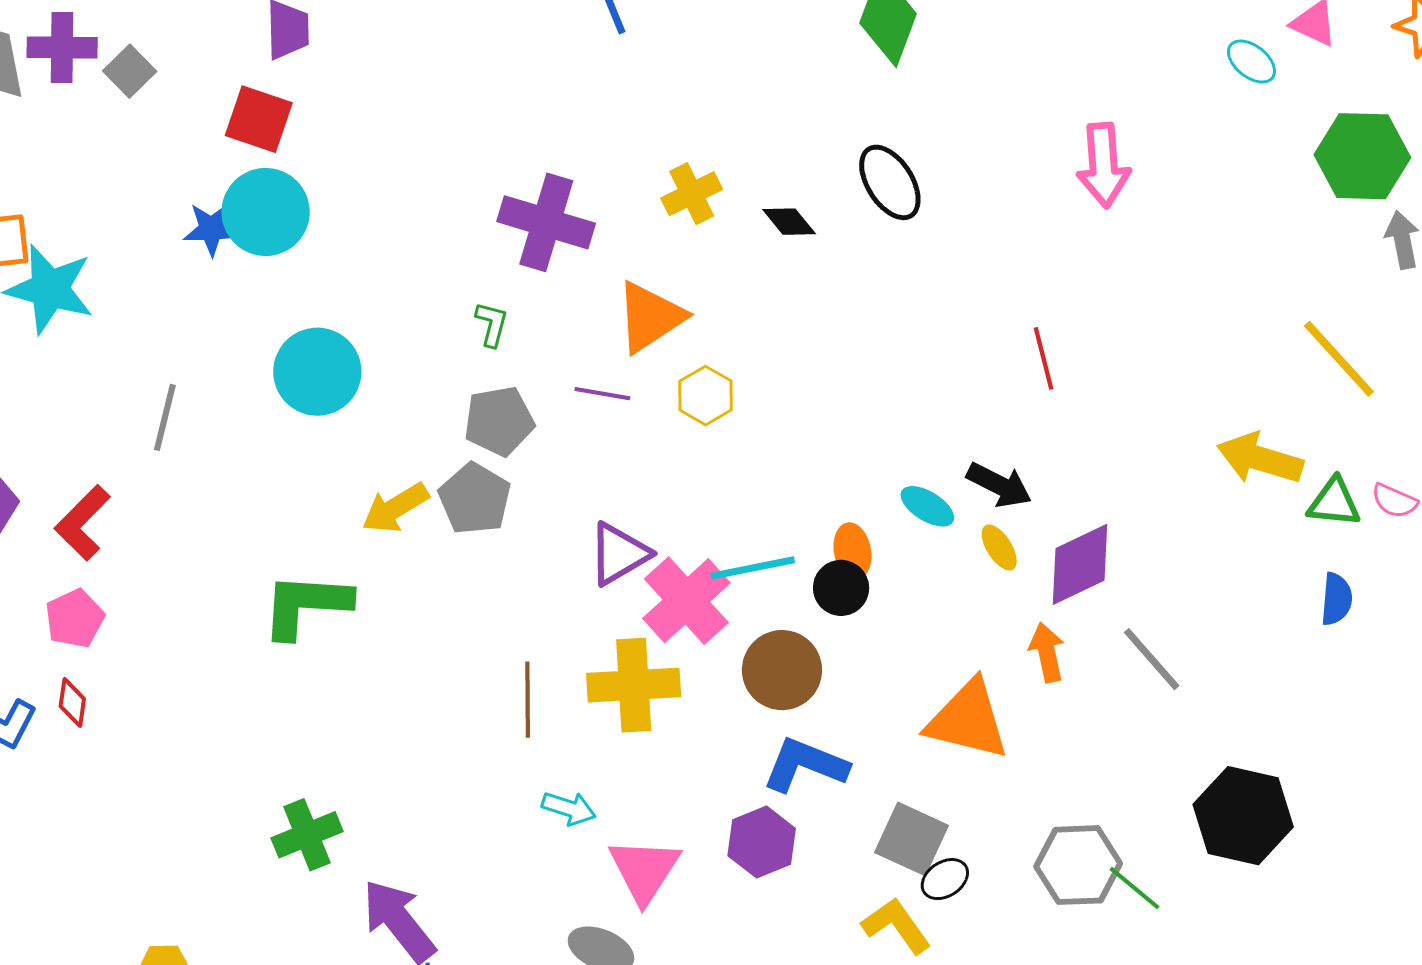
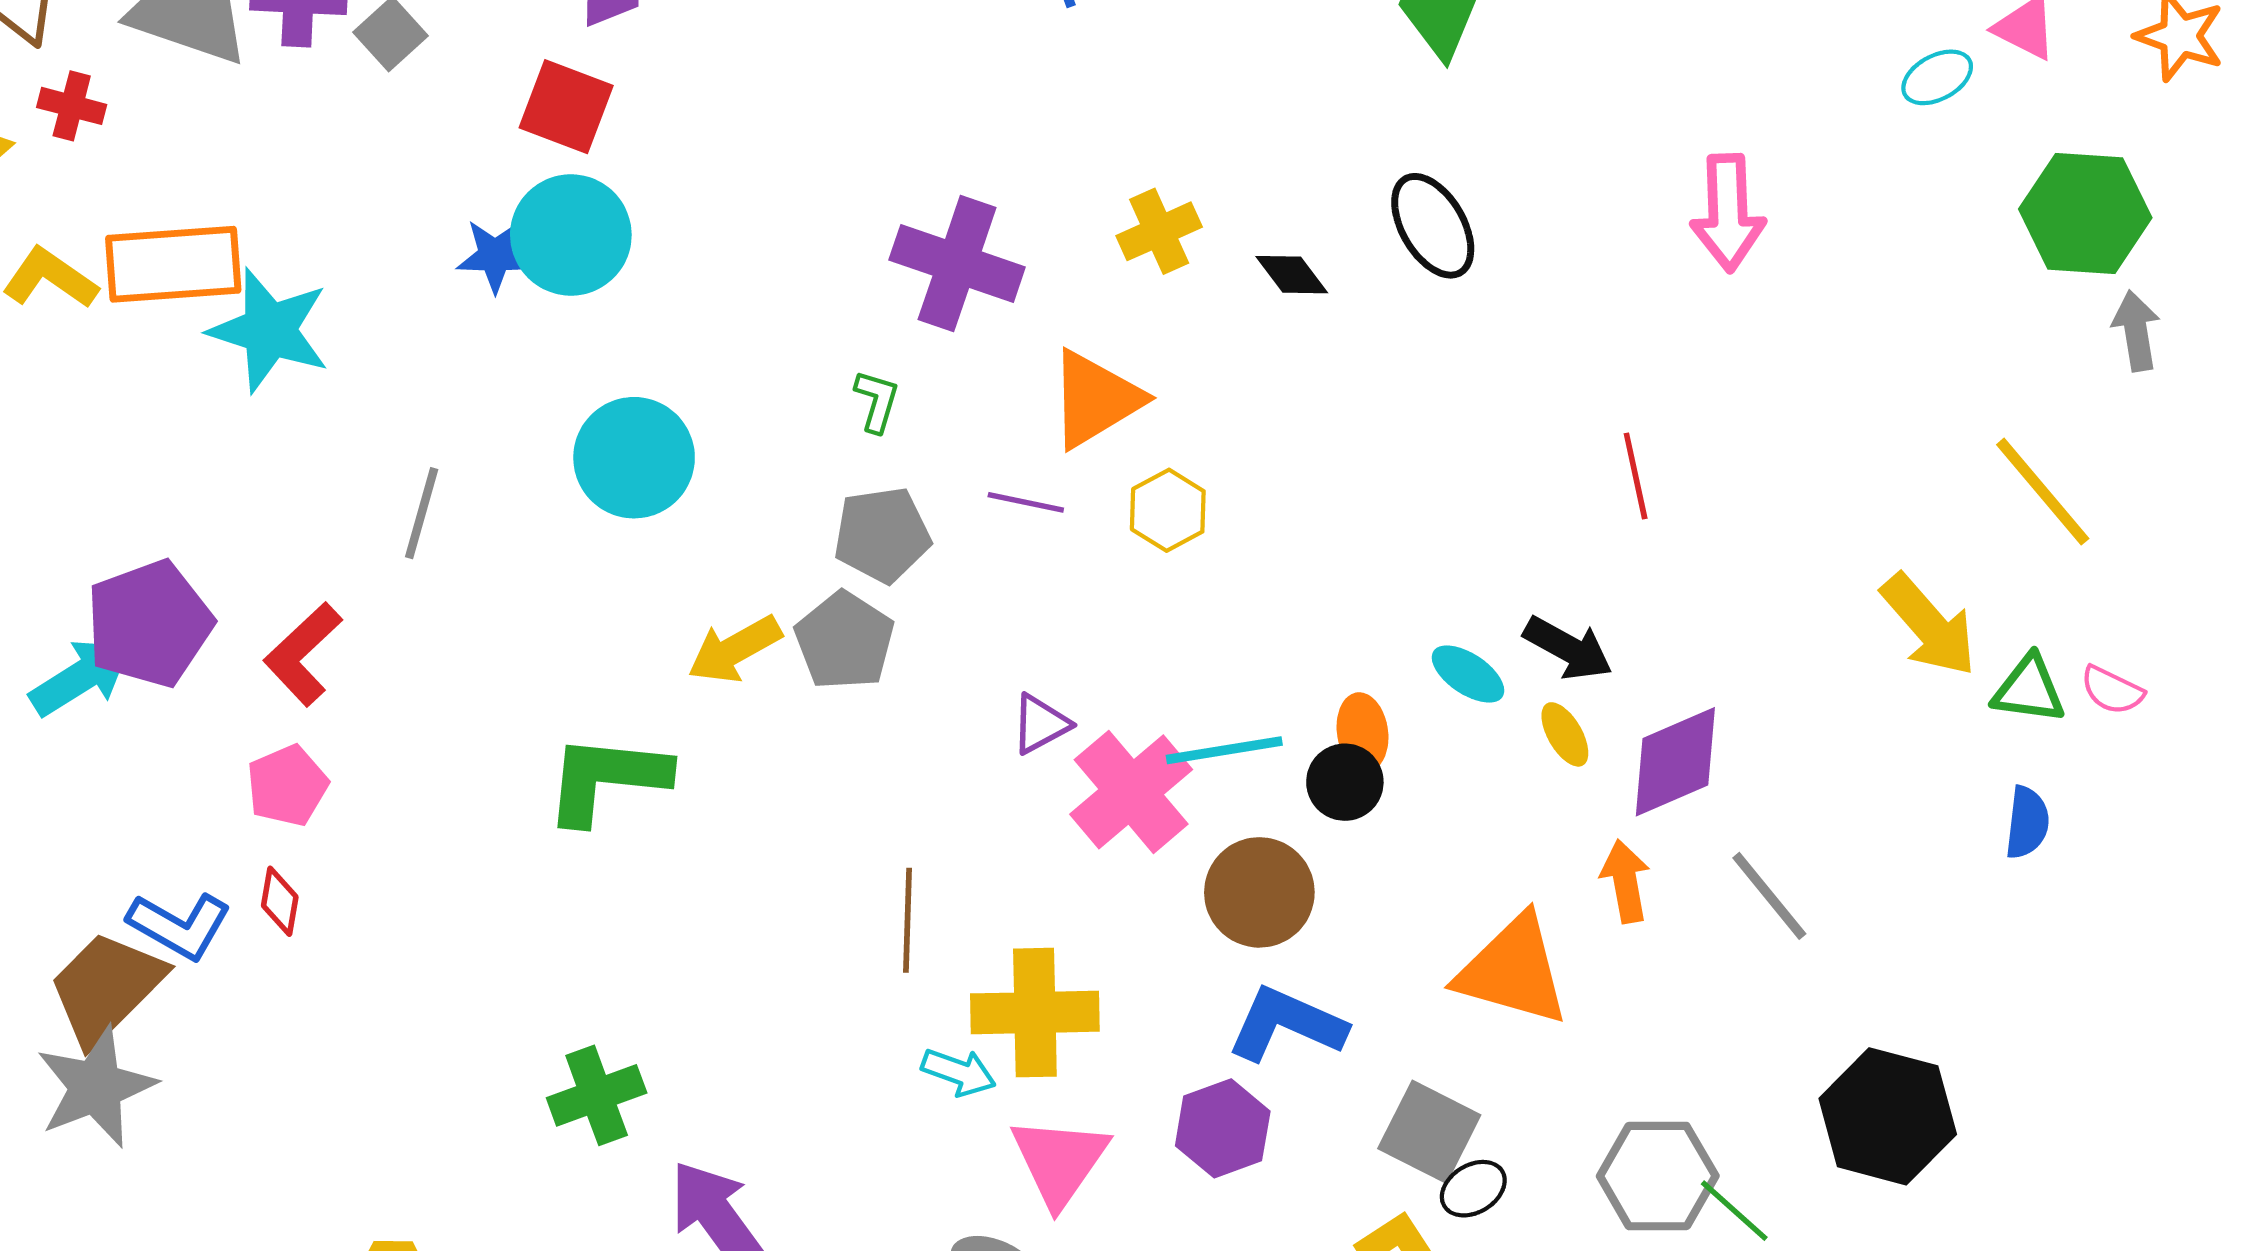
cyan ellipse: (1251, 61) -> (1937, 77), turned -69
yellow arrow: (1260, 459) -> (1929, 625), turned -150
purple triangle: (619, 554) -> (1040, 724), size x0.7
yellow cross: (634, 685) -> (1035, 1013), moved

